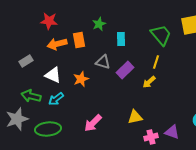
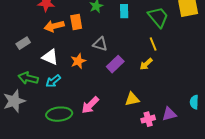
cyan rectangle: (121, 39) -> (124, 11), moved
yellow line: (156, 62) -> (153, 44), turned -40
purple rectangle: (125, 70) -> (115, 64), moved
green ellipse: (48, 129) -> (59, 114), moved
purple triangle: (172, 132) -> (169, 114), turned -35

